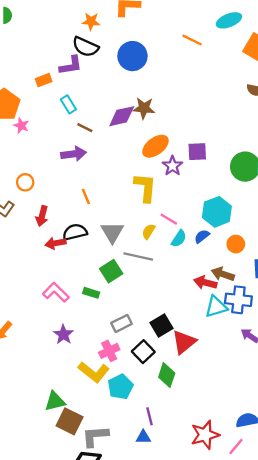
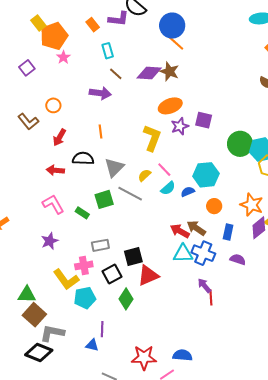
orange line: (192, 40) -> (176, 43), moved
orange rectangle: (44, 80) -> (93, 25), turned 56
red arrow: (55, 243) -> (55, 170), moved

